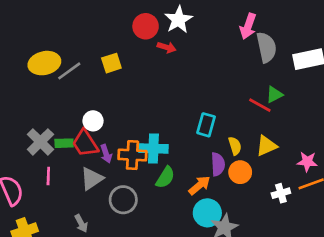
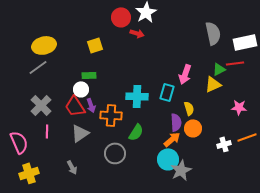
pink arrow: (248, 26) -> (185, 74), moved
gray line: (69, 71) -> (38, 67), moved
red line: (260, 105) -> (235, 63), moved, turned -36
green rectangle: (64, 143) -> (89, 75), moved
yellow triangle: (266, 146) -> (213, 84), moved
cyan cross: (153, 148) -> (137, 96), moved
purple arrow: (106, 154) -> (91, 105), moved
pink star: (307, 162) -> (239, 107), moved
orange arrow: (199, 185) -> (172, 139), moved
gray circle: (123, 200) -> (115, 153), moved

